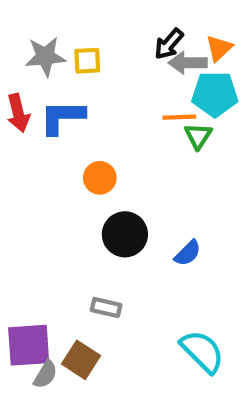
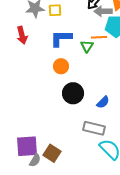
blue L-shape: (62, 117) -> (61, 38), moved
green triangle: (198, 136) -> (87, 46), moved
gray rectangle: (106, 308) -> (94, 128), moved, size x1.5

